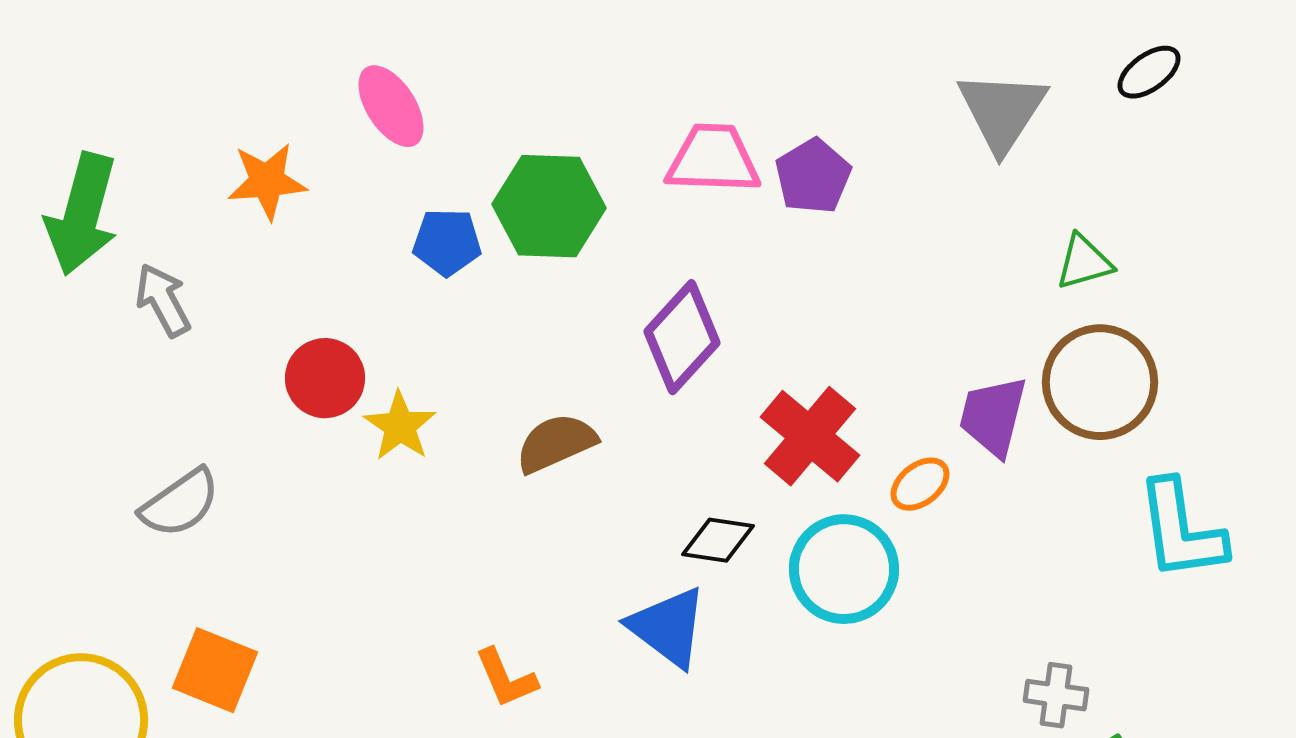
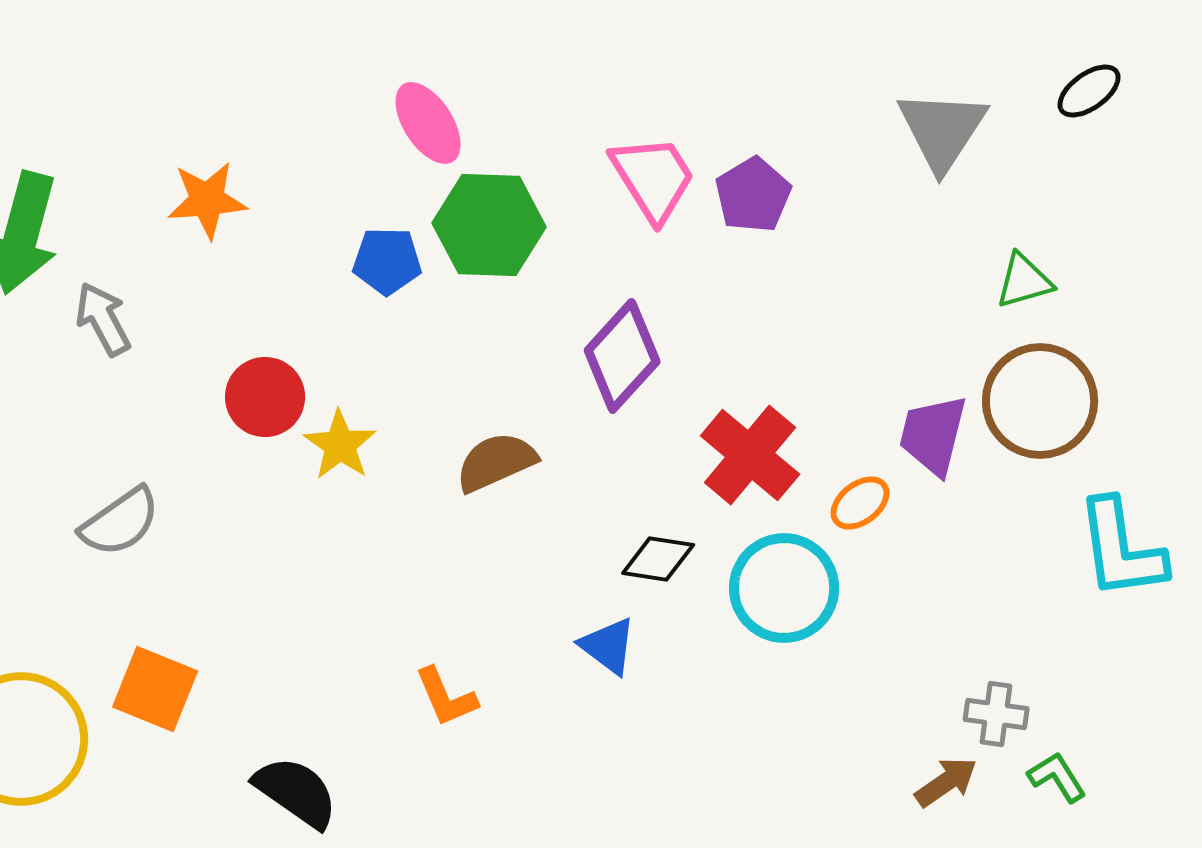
pink ellipse: (391, 106) -> (428, 123), moved
pink trapezoid: (713, 159) -> (653, 178), turned 56
blue triangle: (668, 627) -> (608, 646), size x0.7

